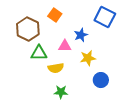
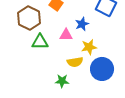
yellow semicircle: (56, 68) -> (75, 62), moved
blue circle: (101, 80) -> (102, 69), size x1.5

